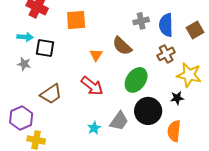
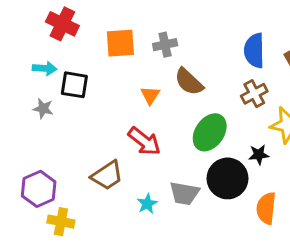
gray cross: (141, 21) -> (165, 45), moved
brown trapezoid: (51, 94) -> (107, 175), moved
black star: (177, 98) -> (259, 155), moved
gray trapezoid: (119, 121) -> (184, 193), turned 65

